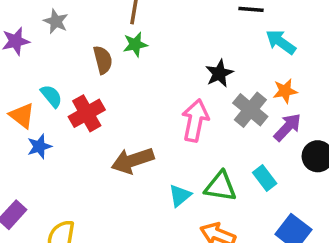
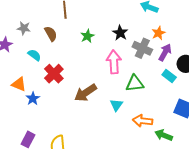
green star: (135, 44) -> (87, 36), moved
brown semicircle: (103, 60) -> (51, 34), moved
cyan semicircle: (51, 96) -> (34, 55), moved
cyan rectangle: (265, 178) -> (169, 76), moved
green triangle: (221, 186) -> (135, 83), moved

